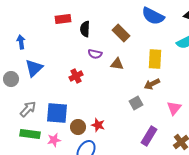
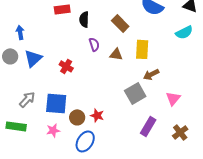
purple semicircle: (95, 54) -> (94, 44), turned -120
yellow rectangle: (155, 59) -> (142, 49), moved
red cross: (76, 76) -> (66, 66), moved, turned -32
gray circle: (11, 79) -> (10, 56), moved
gray square: (136, 103) -> (135, 93), size x1.5
green rectangle: (30, 134) -> (16, 126), moved

